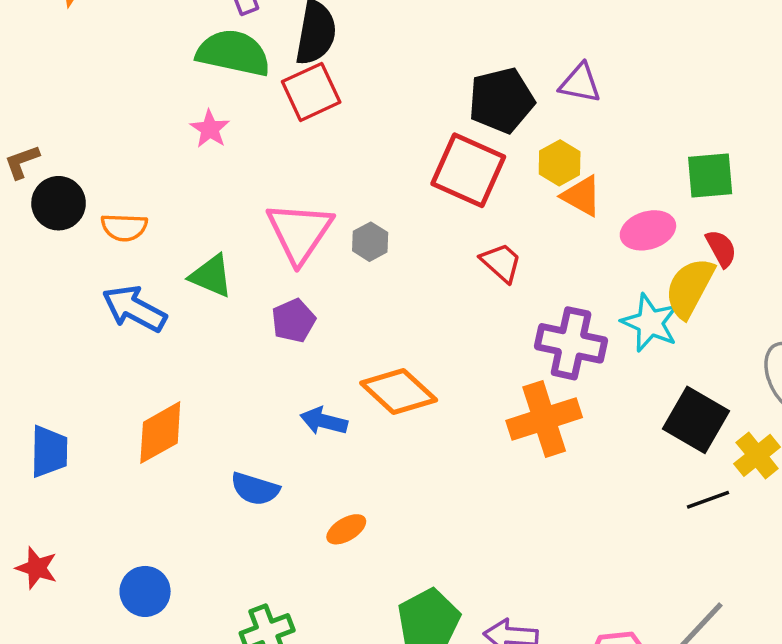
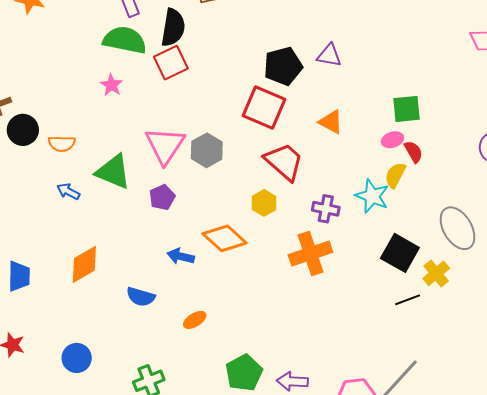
yellow hexagon: (560, 163) -> (264, 203), moved
pink ellipse: (648, 230) -> (393, 140), moved, size x0.7
gray hexagon: (370, 242) -> (207, 150), size x1.5
red trapezoid: (501, 262) -> (284, 162), size x1.6
green triangle: (211, 276) -> (113, 172), size x1.4
yellow semicircle: (690, 288) -> (395, 175), size x0.7
blue arrow: (134, 309) -> (68, 191), size x0.6
purple cross: (571, 343) -> (326, 209), size x0.7

